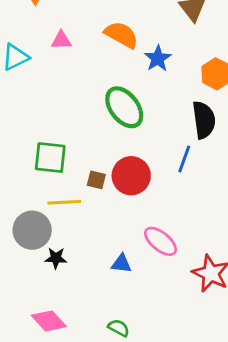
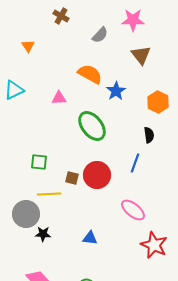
pink triangle: (61, 40) -> (59, 98), moved
black semicircle: (204, 120) -> (149, 135), size x0.6
green square: (50, 158) -> (39, 162), size x0.7
pink ellipse: (161, 241) -> (133, 210), moved

